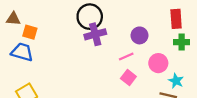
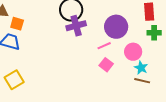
purple circle: (139, 35) -> (116, 27), size x1.5
cyan star: (176, 81) -> (141, 68), moved

